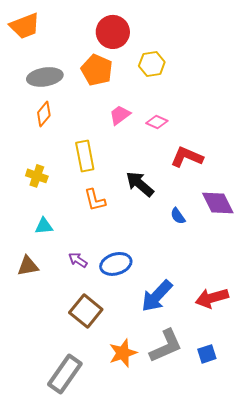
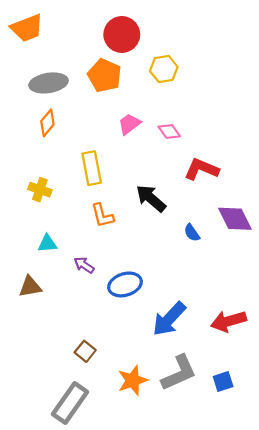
pink diamond: (157, 122) -> (169, 131), turned 30
purple arrow: (78, 260) -> (84, 265), moved
brown square: (86, 311) -> (85, 351), moved, size x0.6

